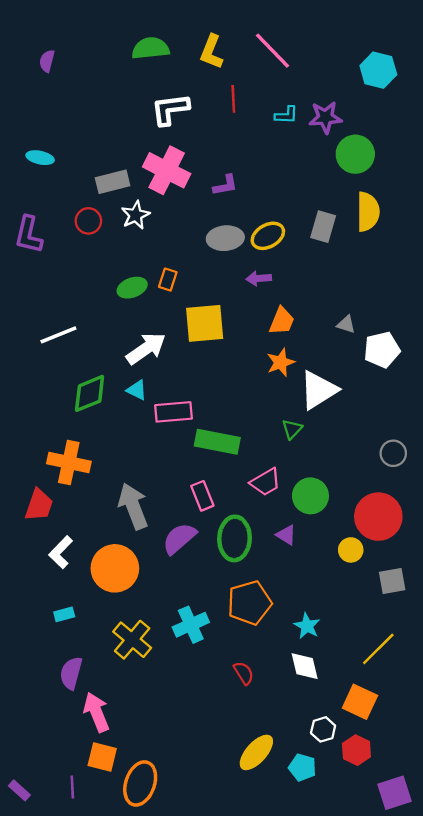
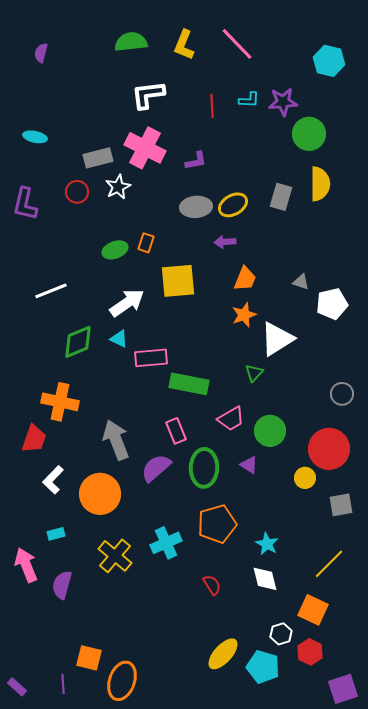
red line: (233, 99) -> (212, 106), moved
pink arrow: (96, 712) -> (26, 565), moved
cyan pentagon: (302, 767) -> (263, 667), size x1.4

